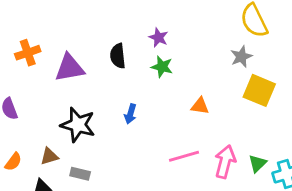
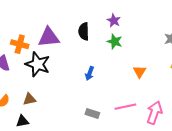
orange cross: (28, 53) -> (20, 44), moved, turned 30
orange triangle: (200, 106) -> (140, 72), turned 48
black star: (78, 125) -> (38, 64), moved
gray rectangle: (80, 174) -> (92, 113), moved

